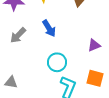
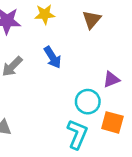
cyan circle: (57, 62) -> (88, 102), moved

